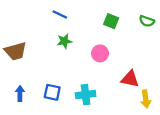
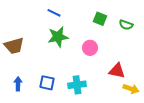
green semicircle: (147, 21) -> (126, 25), moved
green star: (64, 41) -> (58, 37), size x1.5
yellow arrow: (146, 99) -> (131, 89), turned -63

